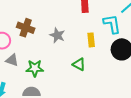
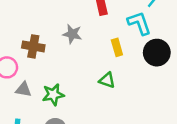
gray star: (57, 35) -> (72, 34), moved

